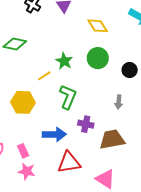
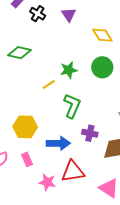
green star: (64, 61) -> (69, 70), turned 30
yellow hexagon: (23, 102) -> (25, 127), moved
pink star: (27, 171) -> (47, 182), moved

